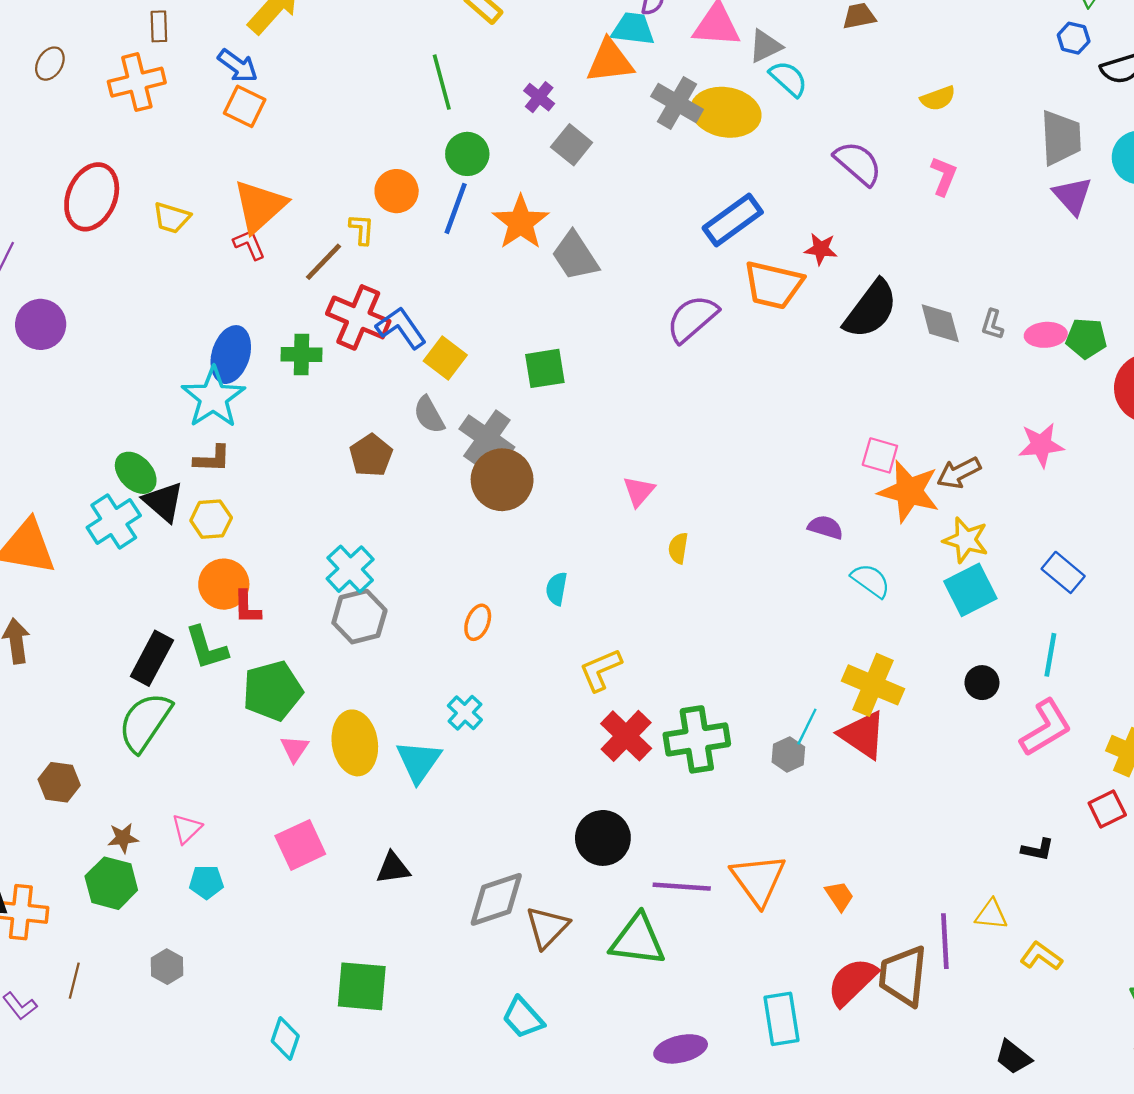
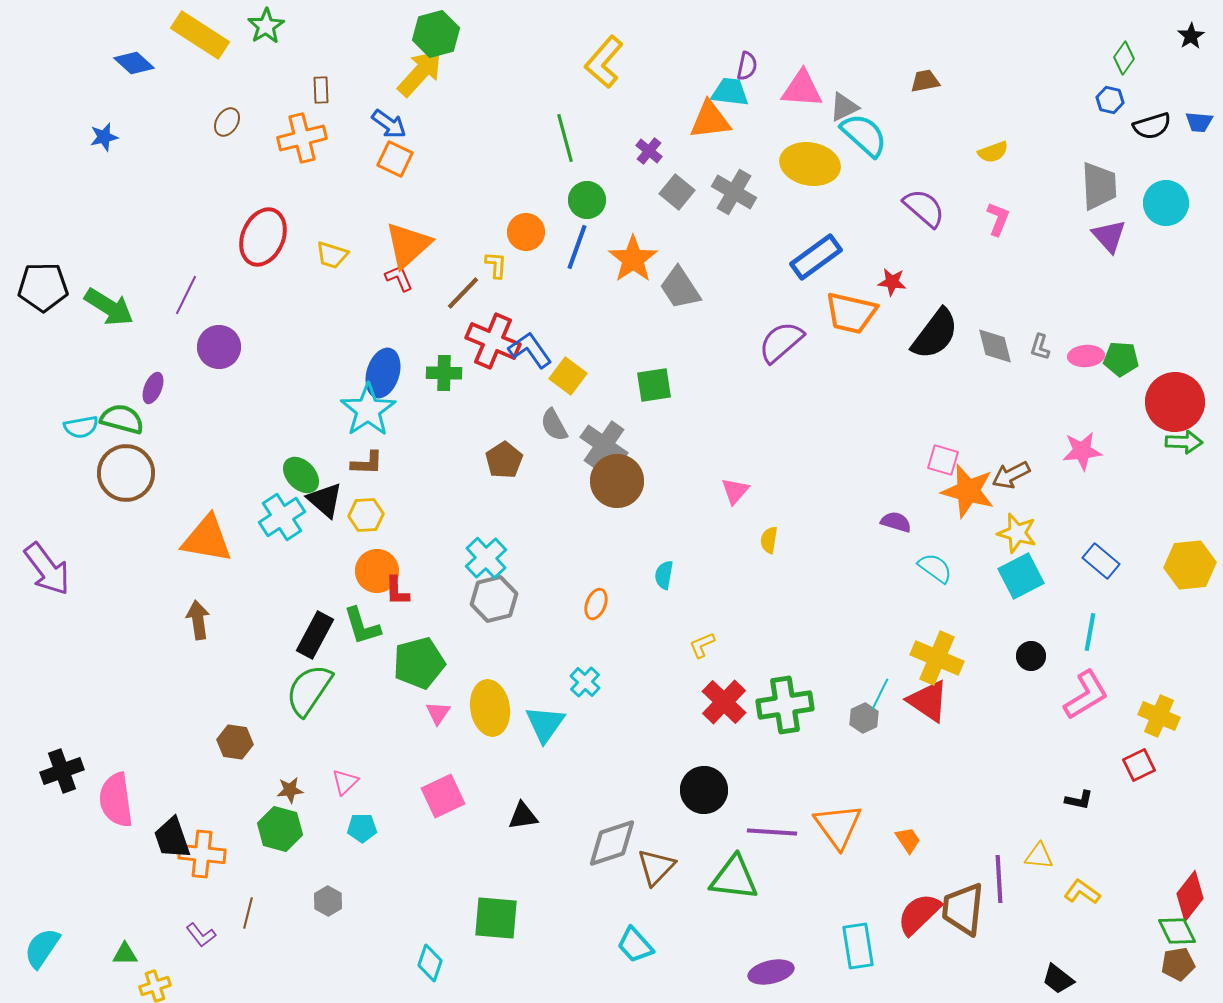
cyan semicircle: (788, 79) -> (864, 135), size x1.4
gray cross: (677, 103) -> (734, 192), moved
yellow L-shape: (601, 670) -> (702, 645), size x0.7

